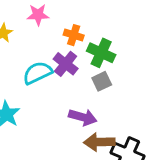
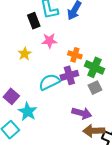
purple cross: (66, 64) -> (69, 75), turned 36

